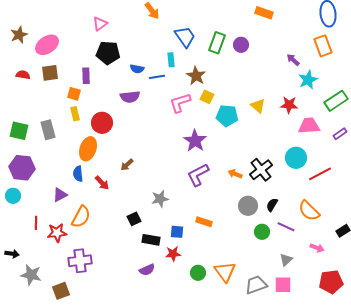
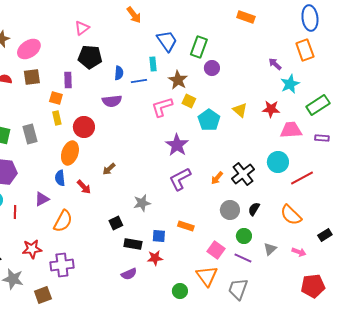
purple circle: (241, 45) -> (212, 68), moved
blue semicircle: (137, 69) -> (119, 73), turned -96
cyan pentagon: (227, 116) -> (209, 120), turned 30
purple rectangle: (340, 134) -> (322, 138), turned 40
orange arrow: (235, 174) -> (217, 178), turned -72
red line: (36, 223) -> (15, 212), moved
purple line: (286, 227) -> (243, 258), moved
red star: (57, 233) -> (32, 249), moved
gray triangle: (286, 260) -> (270, 249), moved
green circle: (198, 273) -> (180, 291), moved
gray trapezoid: (256, 285) -> (238, 289), turned -50
pink square: (283, 285) -> (216, 250), moved, turned 36

